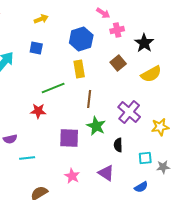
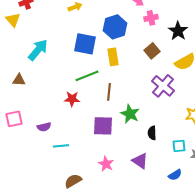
blue square: (36, 48) -> (85, 44), moved, size x1.6
brown line: (89, 99) -> (109, 92), moved
purple cross: (129, 112) -> (163, 86), moved

